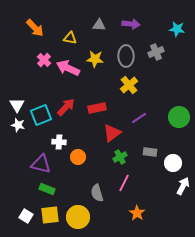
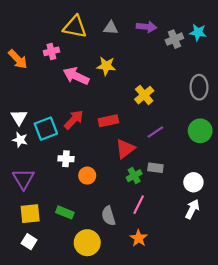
orange arrow: (35, 28) -> (18, 59), moved
yellow triangle: (70, 38) -> (75, 27), moved, size x1.6
gray cross: (156, 52) -> (174, 39), moved
gray ellipse: (126, 56) -> (199, 87), moved
pink cross: (44, 60) -> (51, 51), moved, turned 32
gray rectangle: (150, 152) -> (155, 168), moved
purple triangle: (41, 164) -> (23, 179), moved, turned 45
white arrow: (183, 186) -> (192, 209), moved
green rectangle: (47, 189) -> (65, 212), moved
orange star: (137, 213) -> (139, 238), moved
yellow square: (50, 215) -> (30, 214), moved

